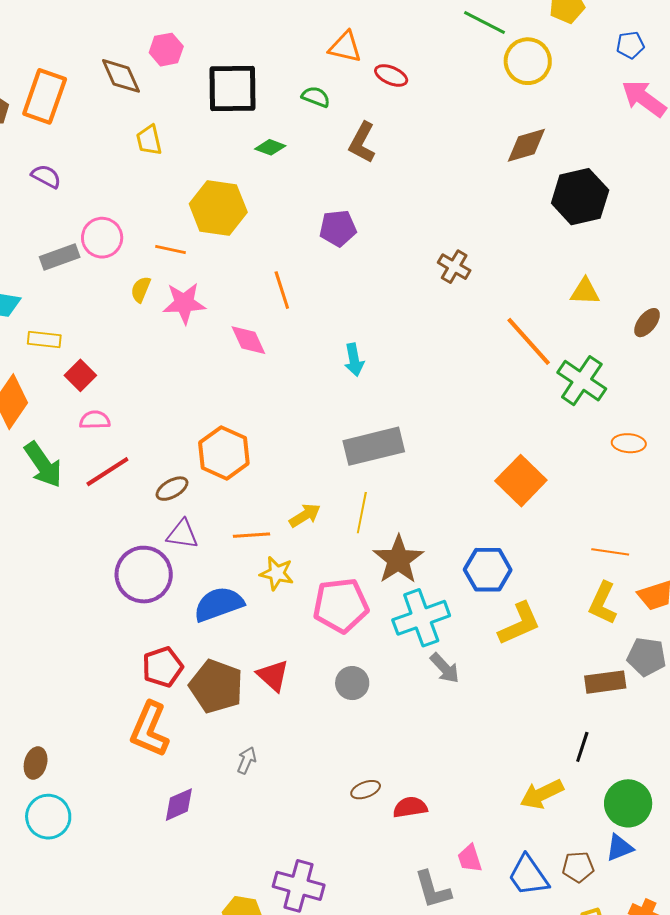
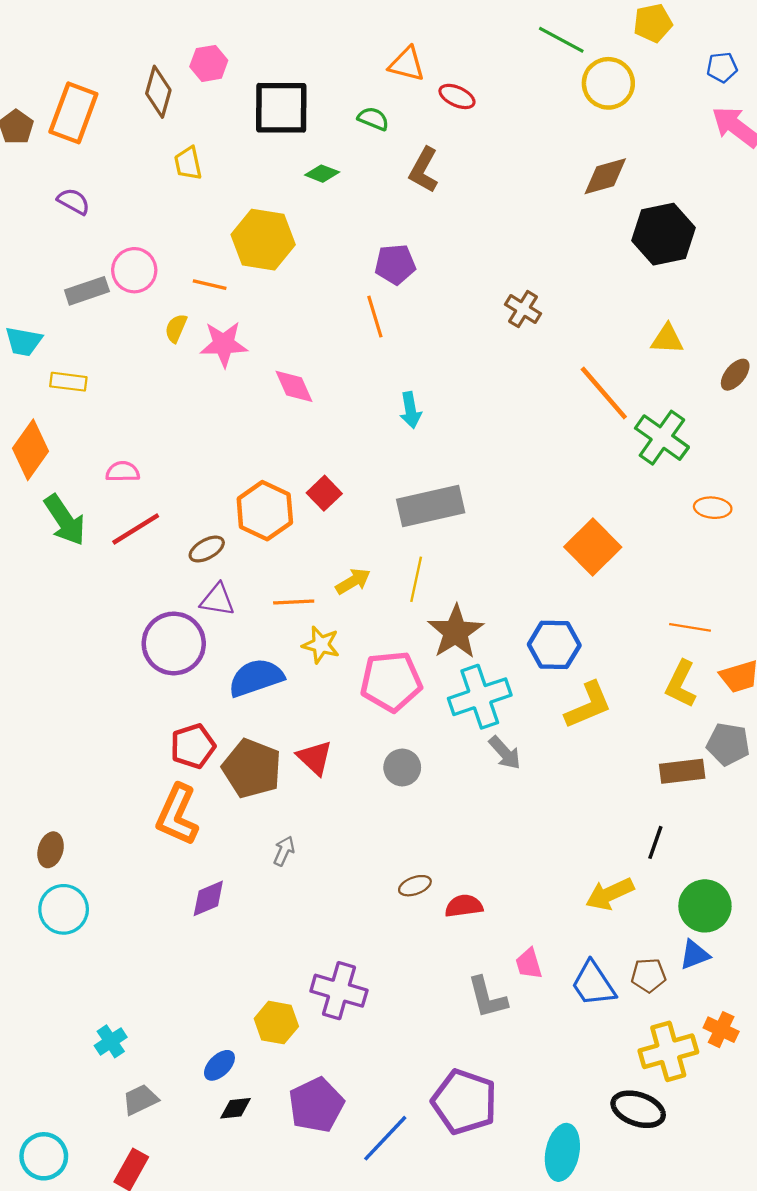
brown diamond: (121, 76) -> (158, 92), turned 39
orange line: (282, 290) -> (375, 317), moved
red square: (80, 375) -> (324, 493), moved

